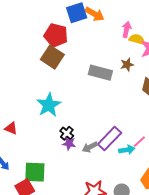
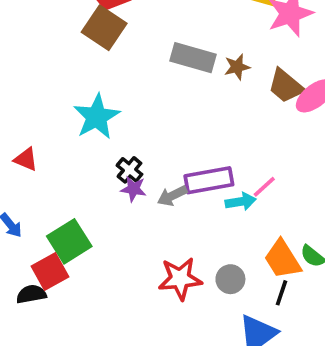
brown star: (127, 65) -> (237, 67), moved
purple rectangle: (110, 138) -> (209, 180), turned 35
green square: (35, 172) -> (69, 241), turned -35

